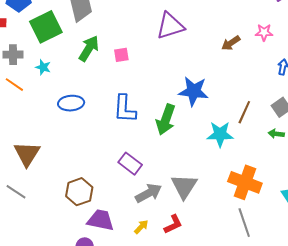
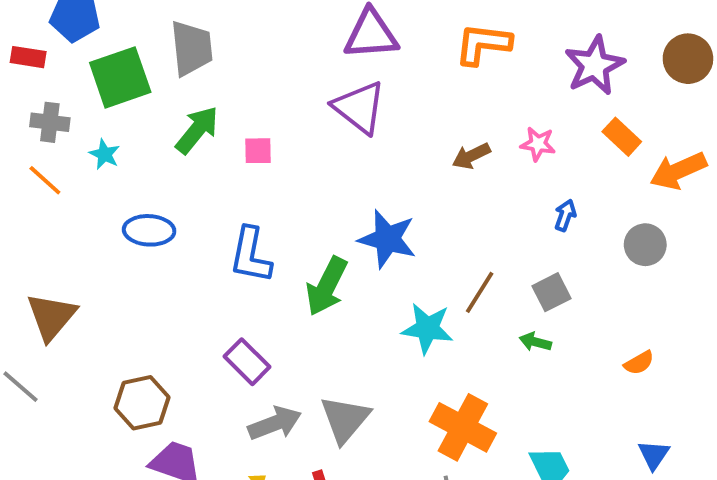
purple triangle: (170, 26) -> (359, 107), turned 48

